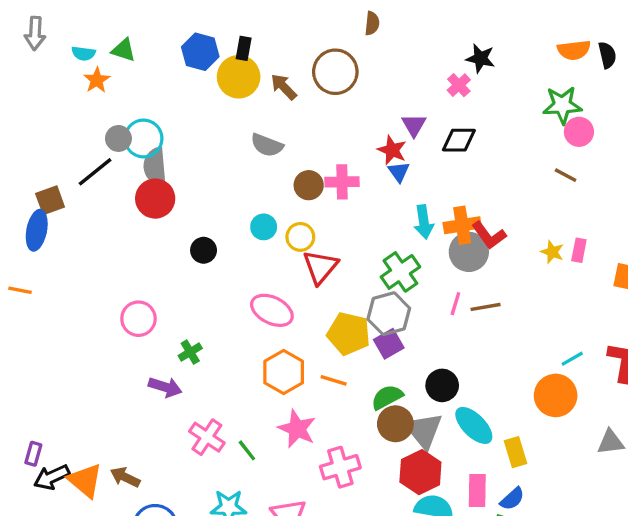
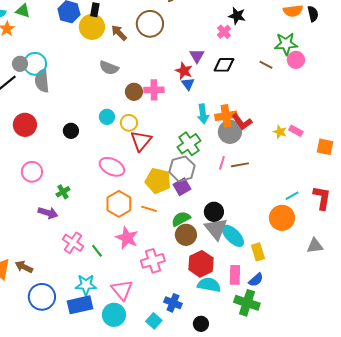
brown line: (566, 175) -> (266, 65), moved
red circle: (155, 199) -> (25, 125), moved
pink rectangle: (579, 250) -> (296, 131), turned -72
gray triangle: (424, 430) -> (216, 229), moved

